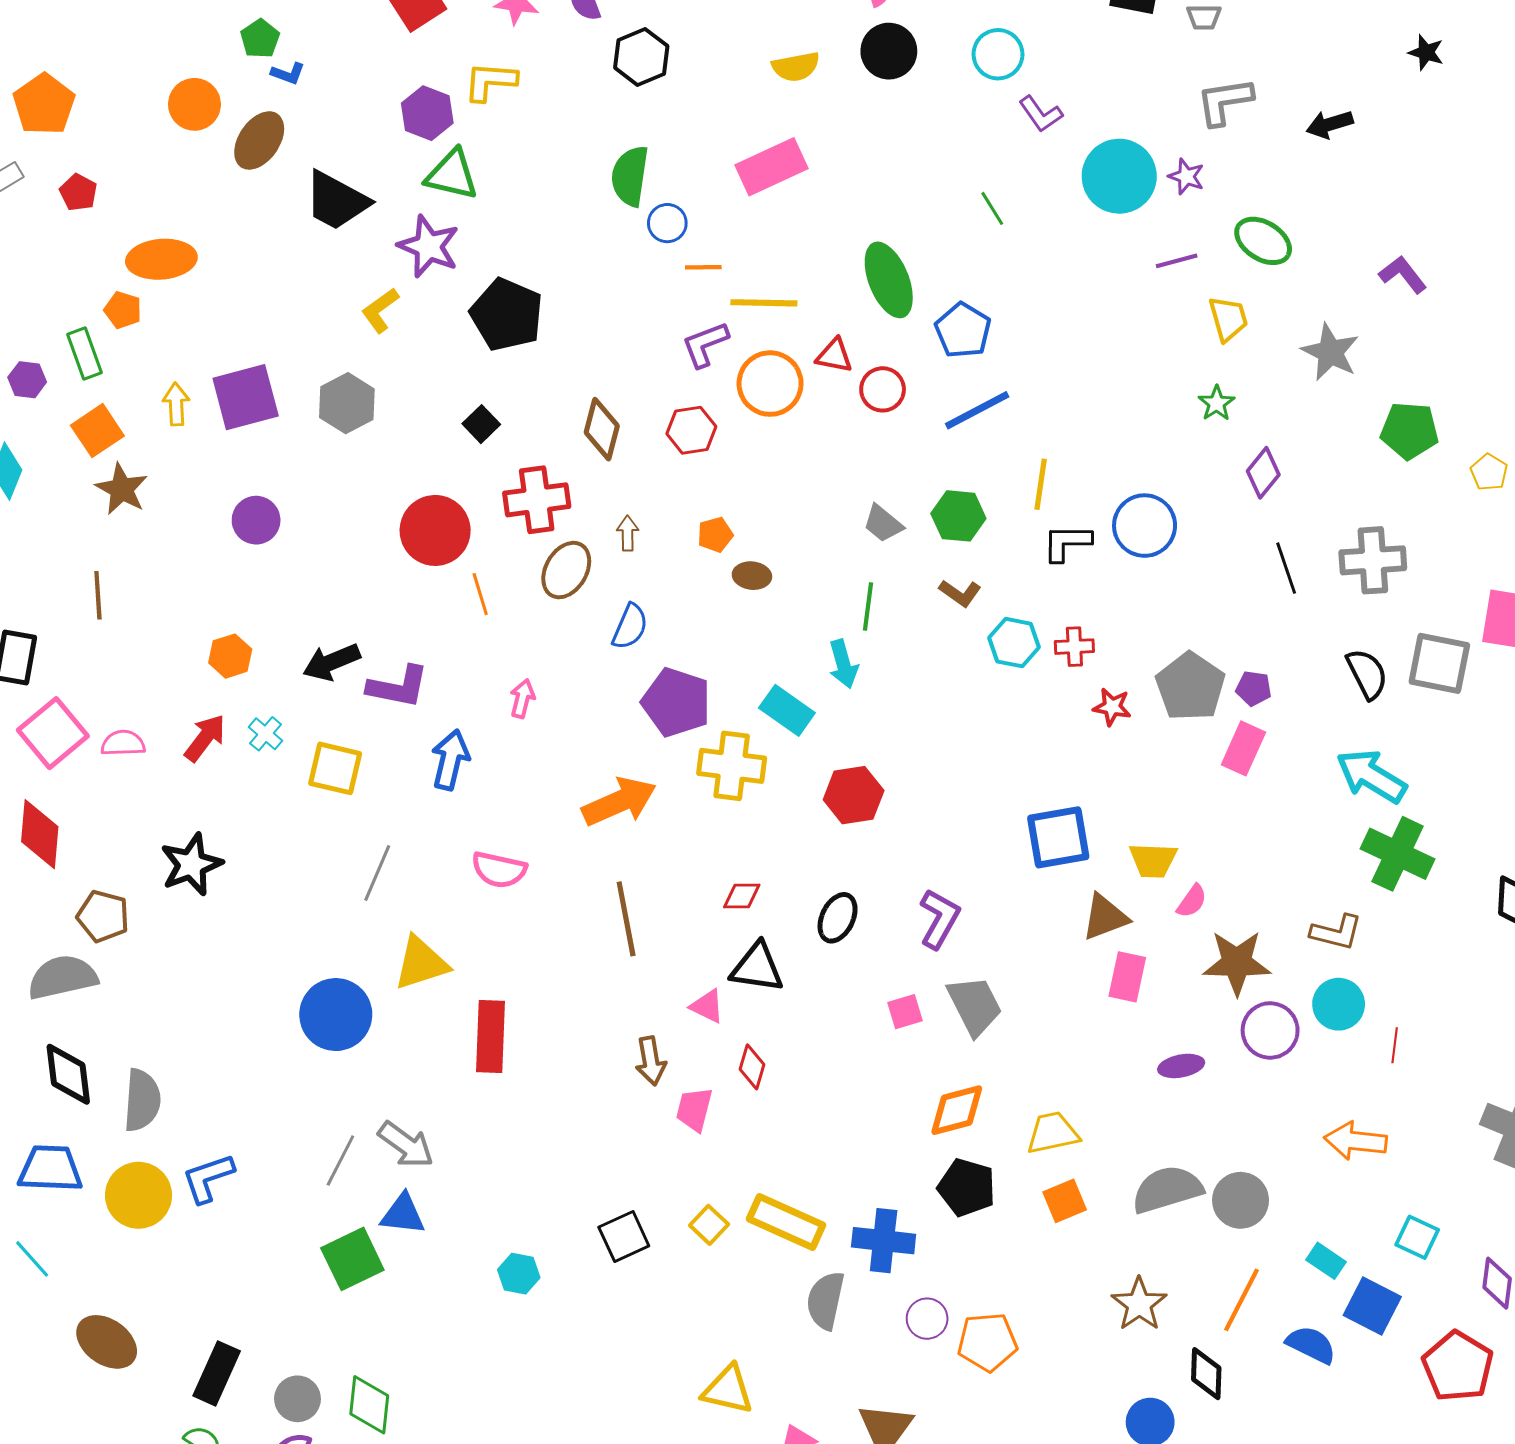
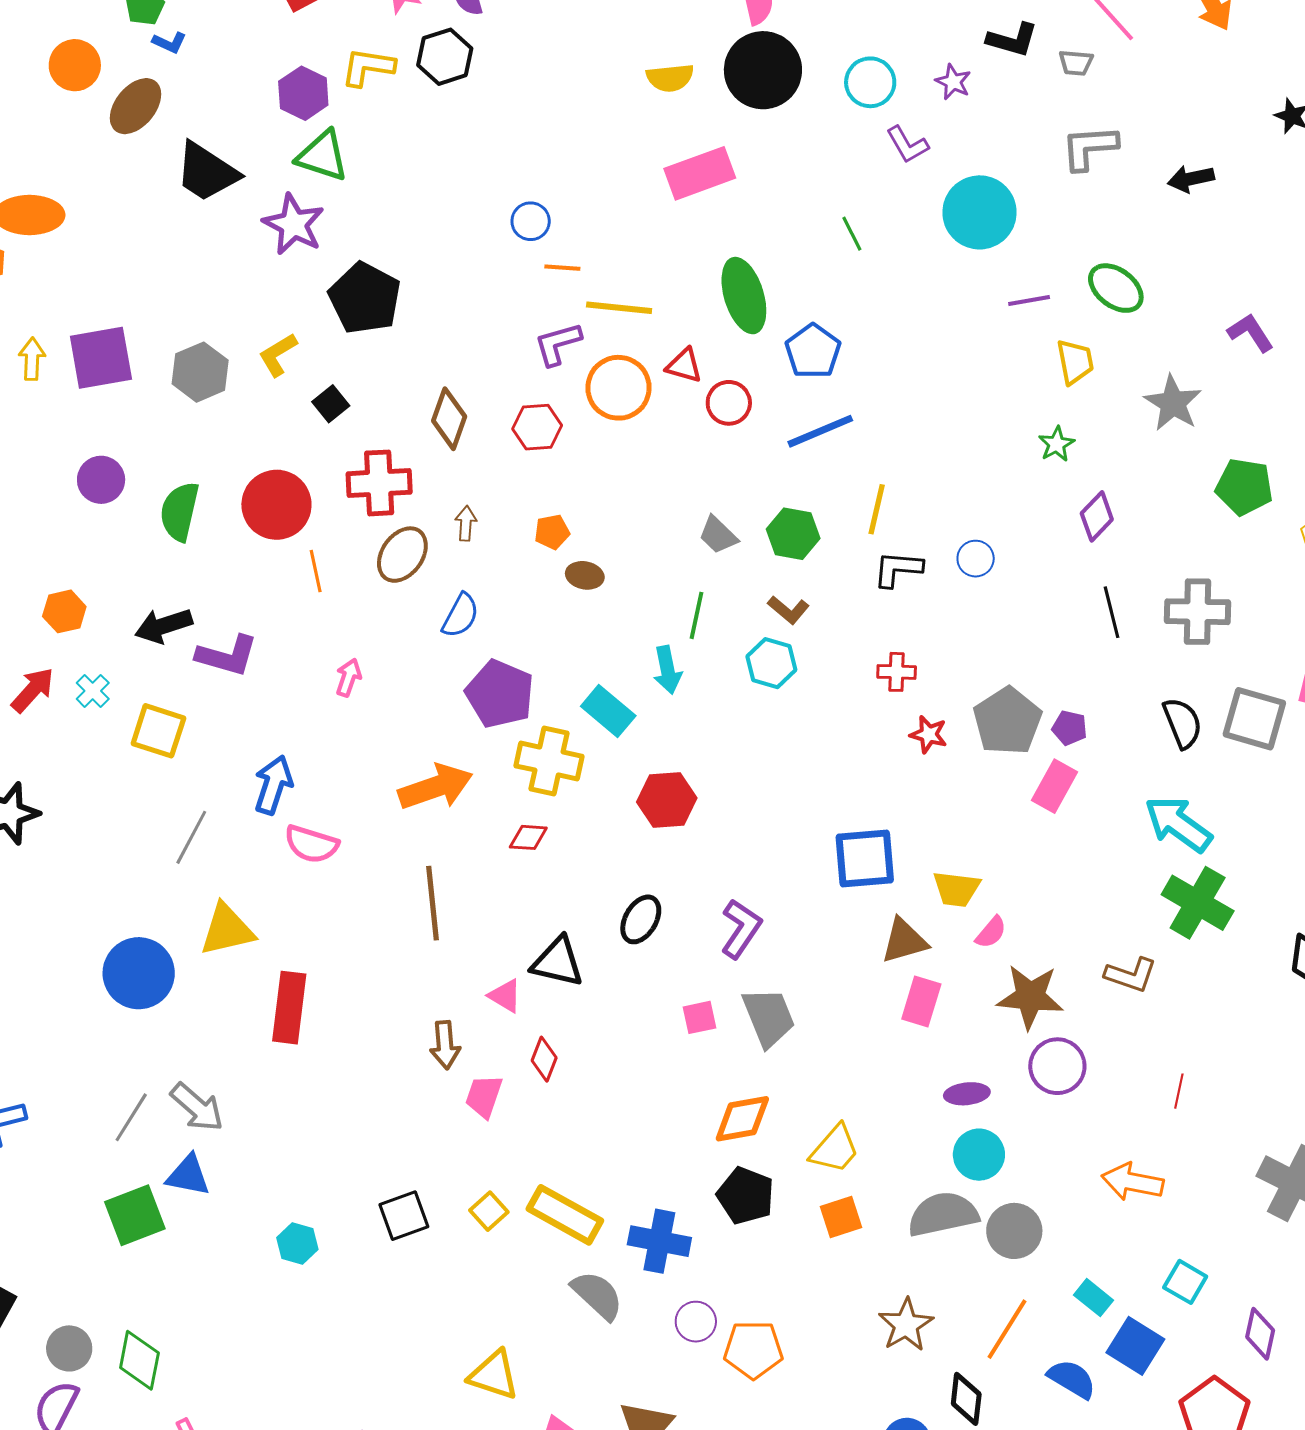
black circle: (889, 51) -> (763, 70), size x1.4
black hexagon: (641, 57) -> (445, 57), moved
pink rectangle: (771, 167) -> (700, 173), moved
green semicircle: (630, 176) -> (180, 511), moved
purple star: (1186, 176) -> (953, 82), moved
yellow L-shape: (380, 310) -> (278, 355), moved
blue circle: (1145, 526) -> (976, 559), size x0.6
cyan hexagon: (1014, 643) -> (771, 663), moved
blue arrow: (450, 760) -> (273, 785), moved
red diamond: (742, 896) -> (528, 837), moved
cyan circle: (1339, 1004) -> (979, 1155), moved
yellow trapezoid: (1053, 1133) -> (835, 1149), turned 138
gray semicircle: (826, 1300) -> (597, 1295), turned 116

